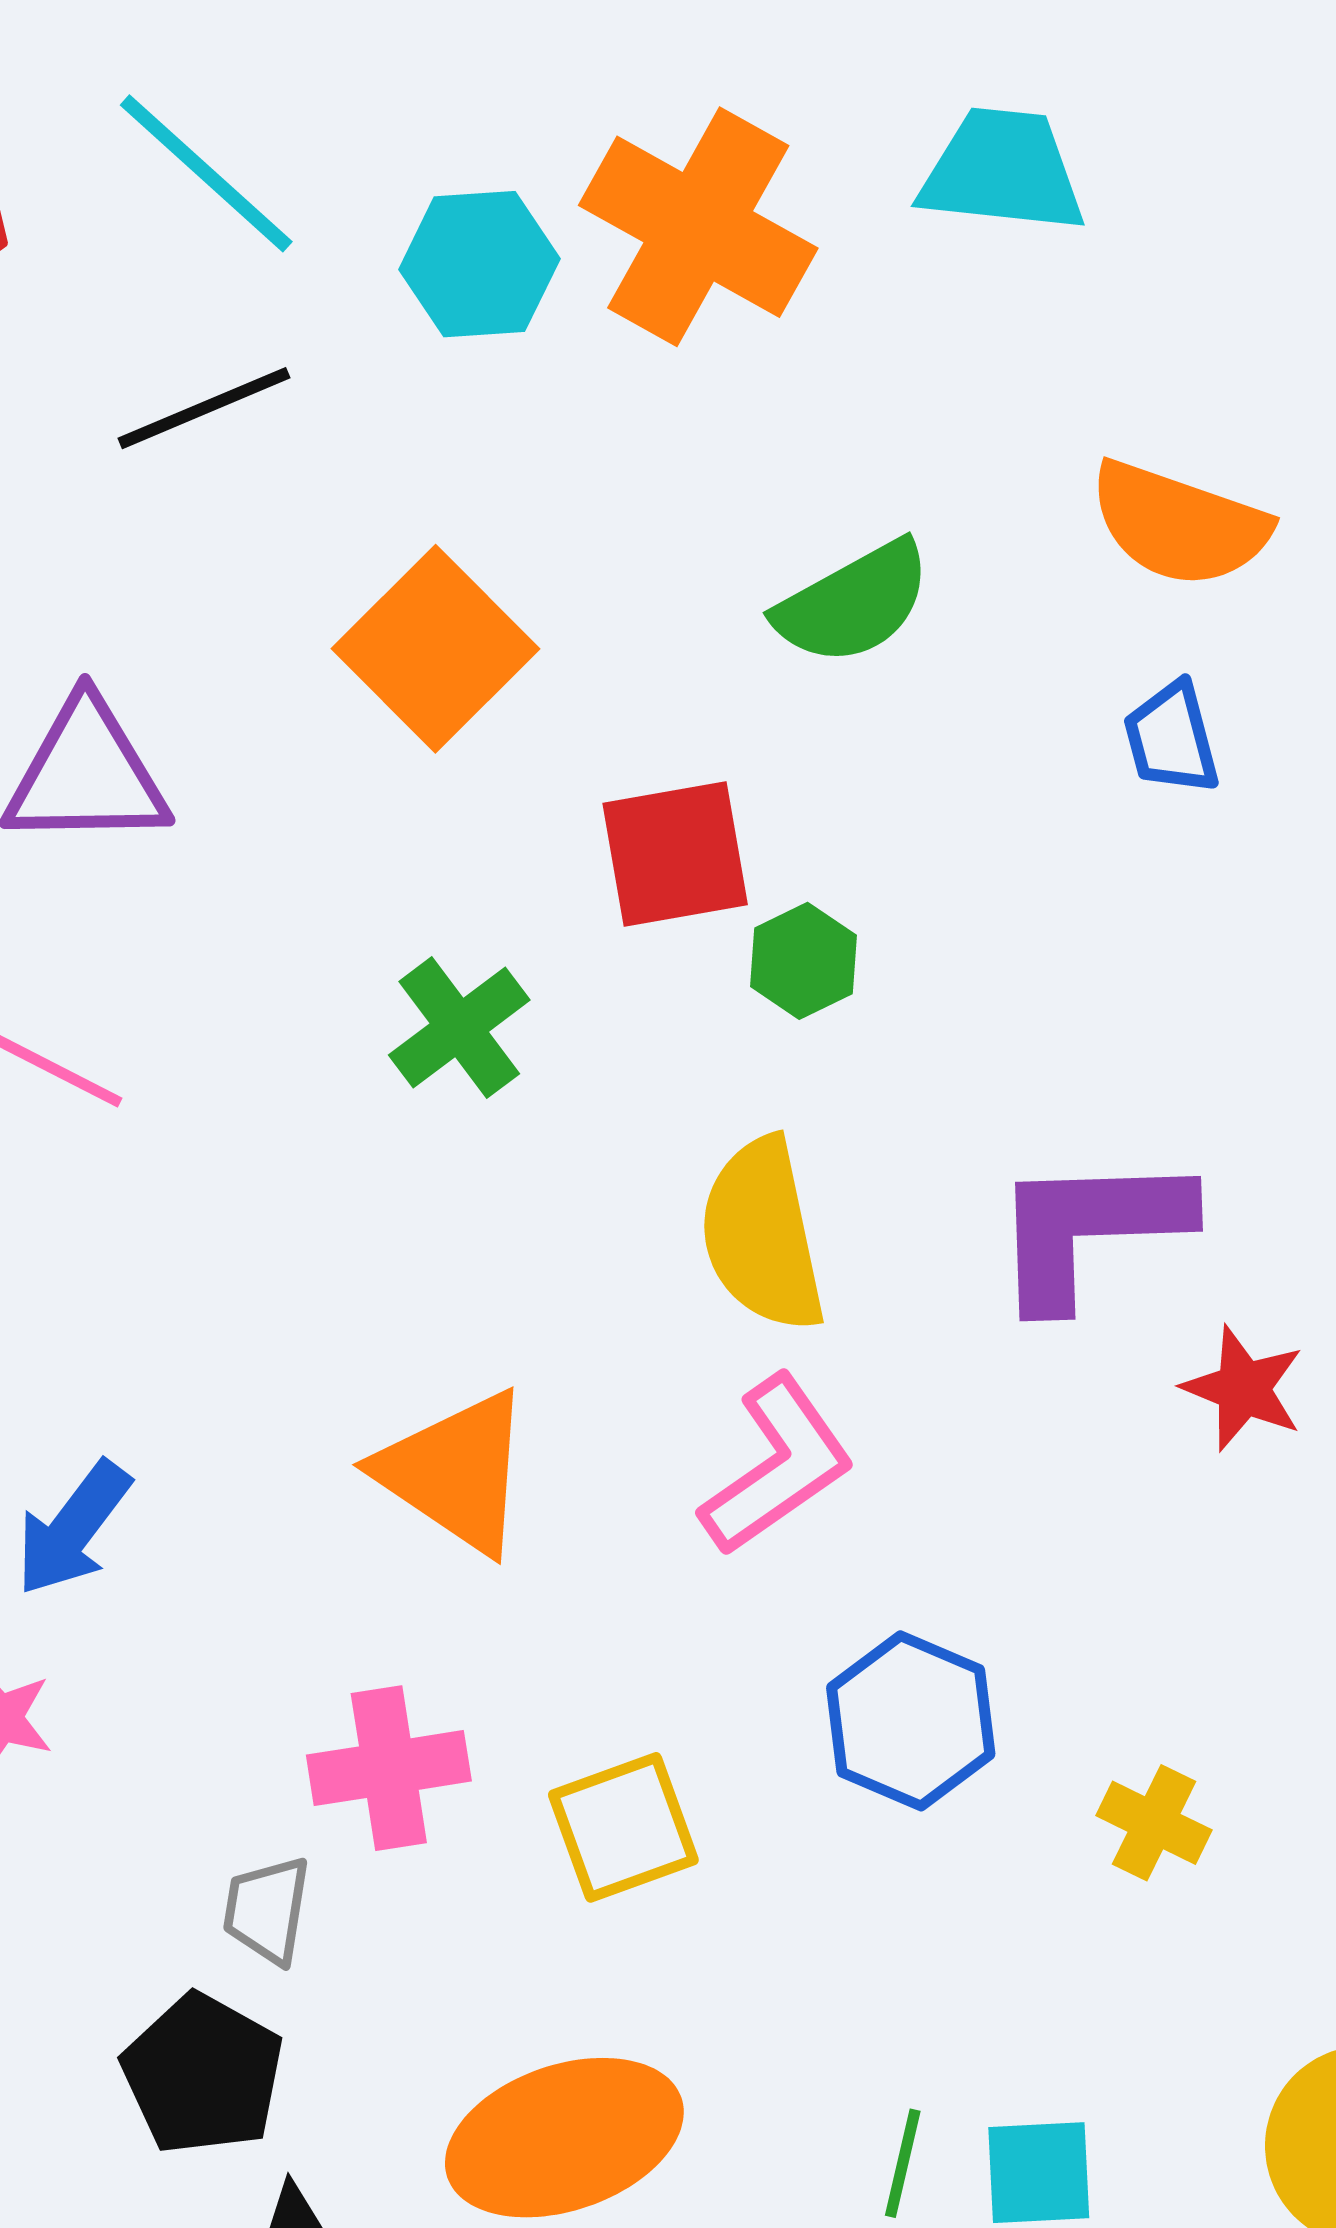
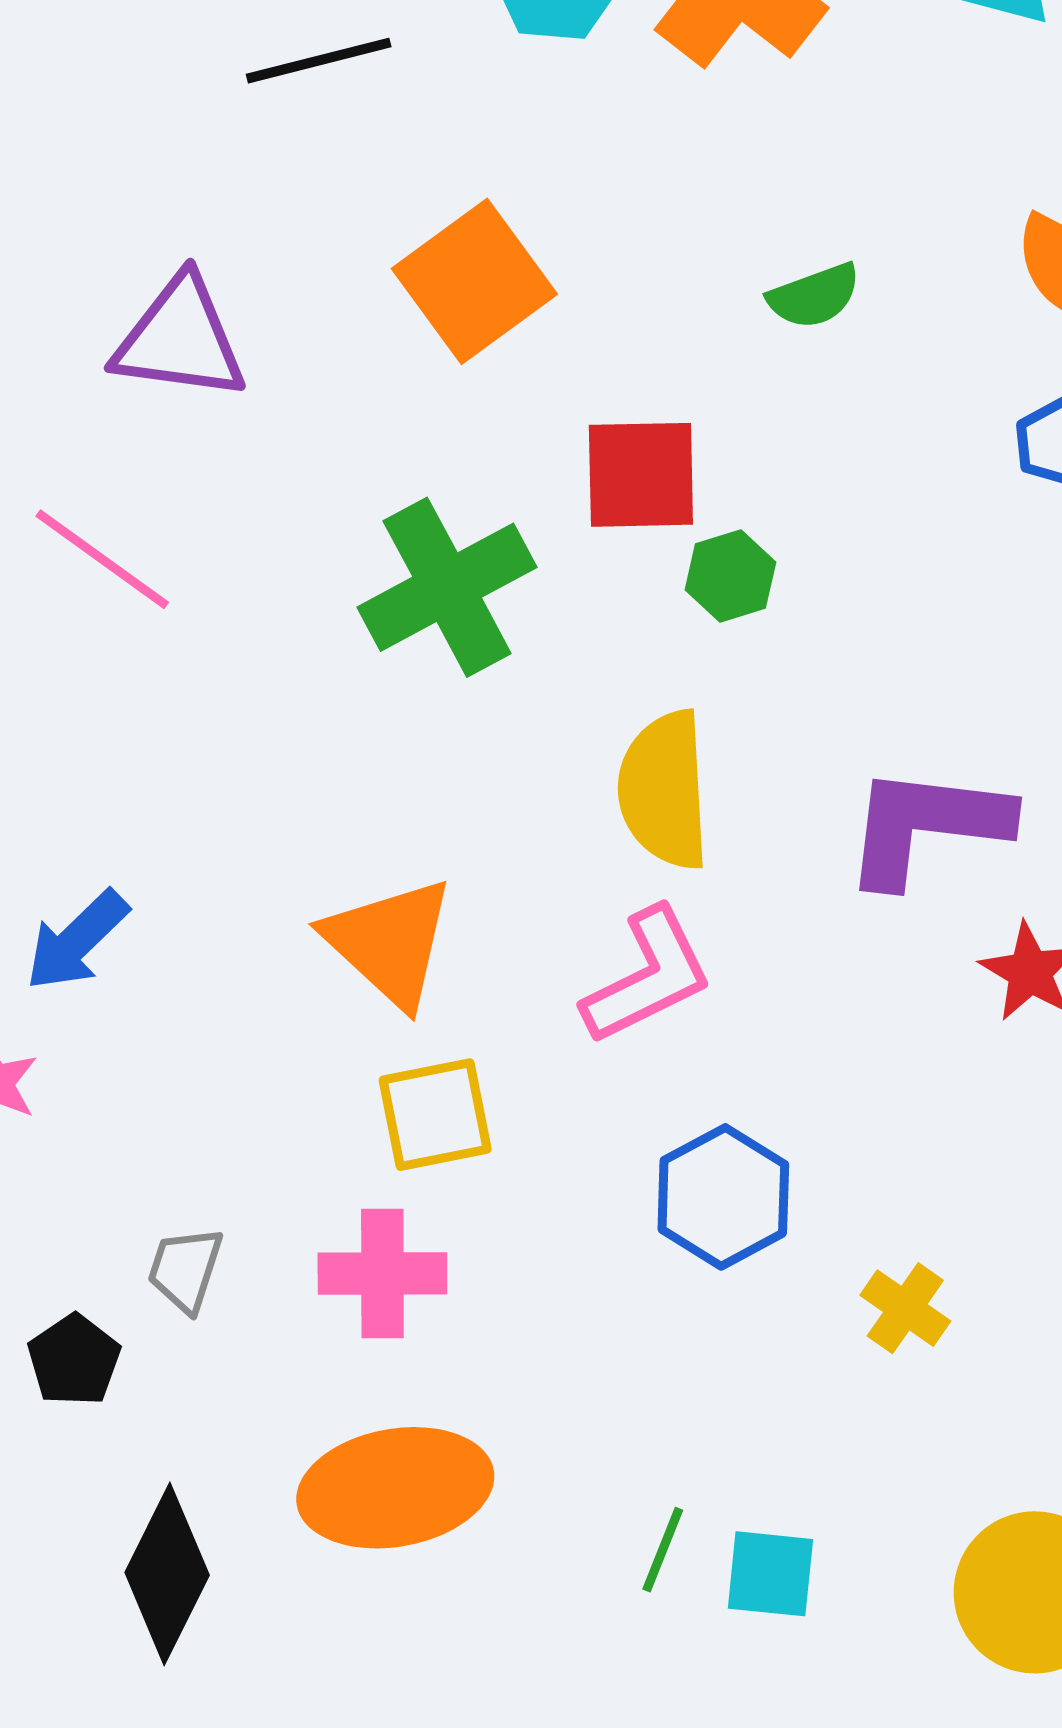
green semicircle: (853, 603) -> (814, 296), size x0.7
green cross: (459, 1028) -> (447, 587), size x1.5
pink cross: (389, 1768) -> (382, 1273), moved
yellow square: (623, 1827) -> (435, 1115), moved
black pentagon: (203, 2074) -> (74, 1360), moved, size x0.7

